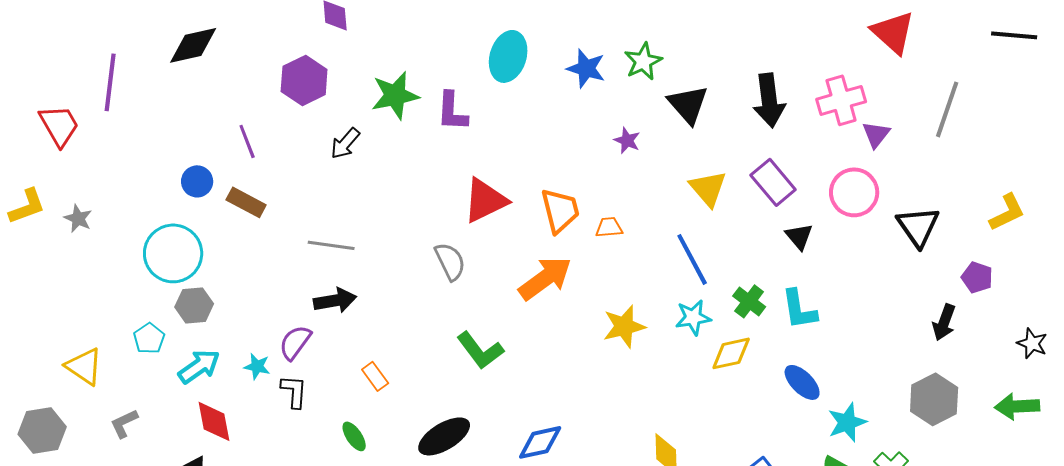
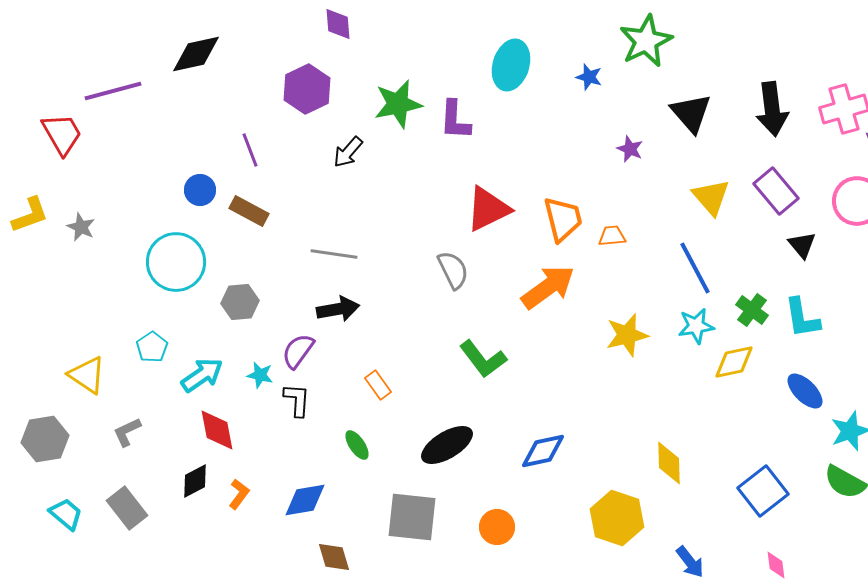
green star: (643, 61) -> (646, 41), moved, size x1.4
blue star: (586, 68) -> (589, 77), size x0.7
purple line: (110, 82) -> (113, 91), turned 68
gray hexagon: (194, 305) -> (240, 302), moved

